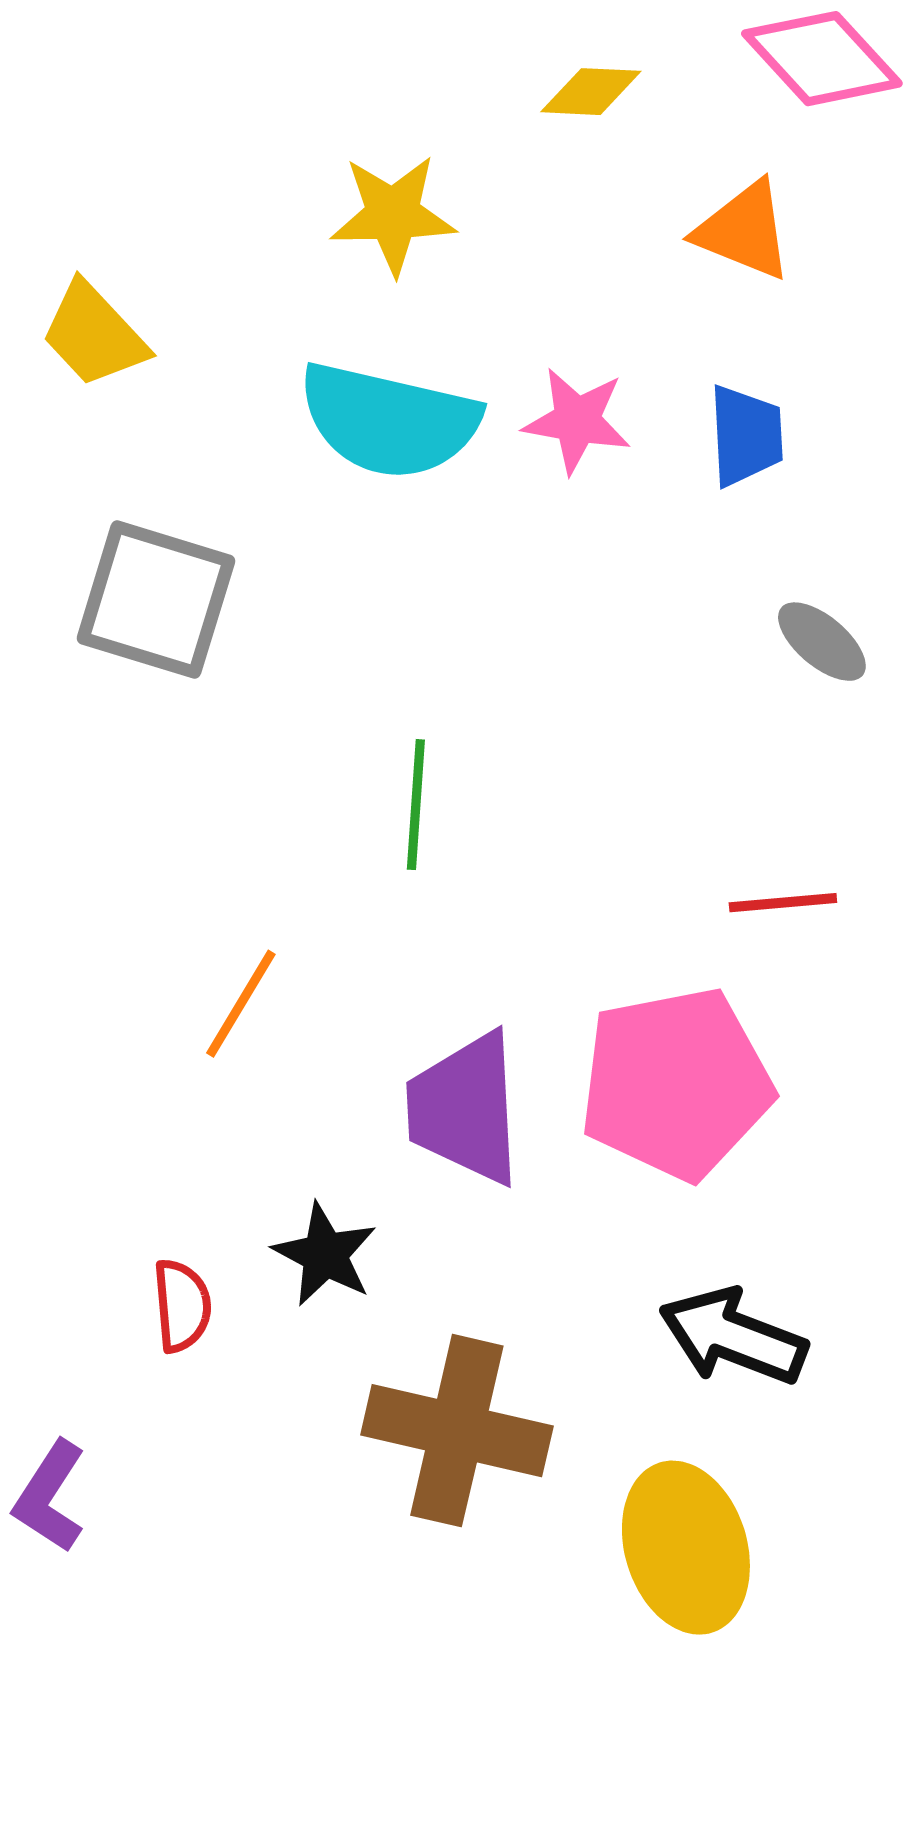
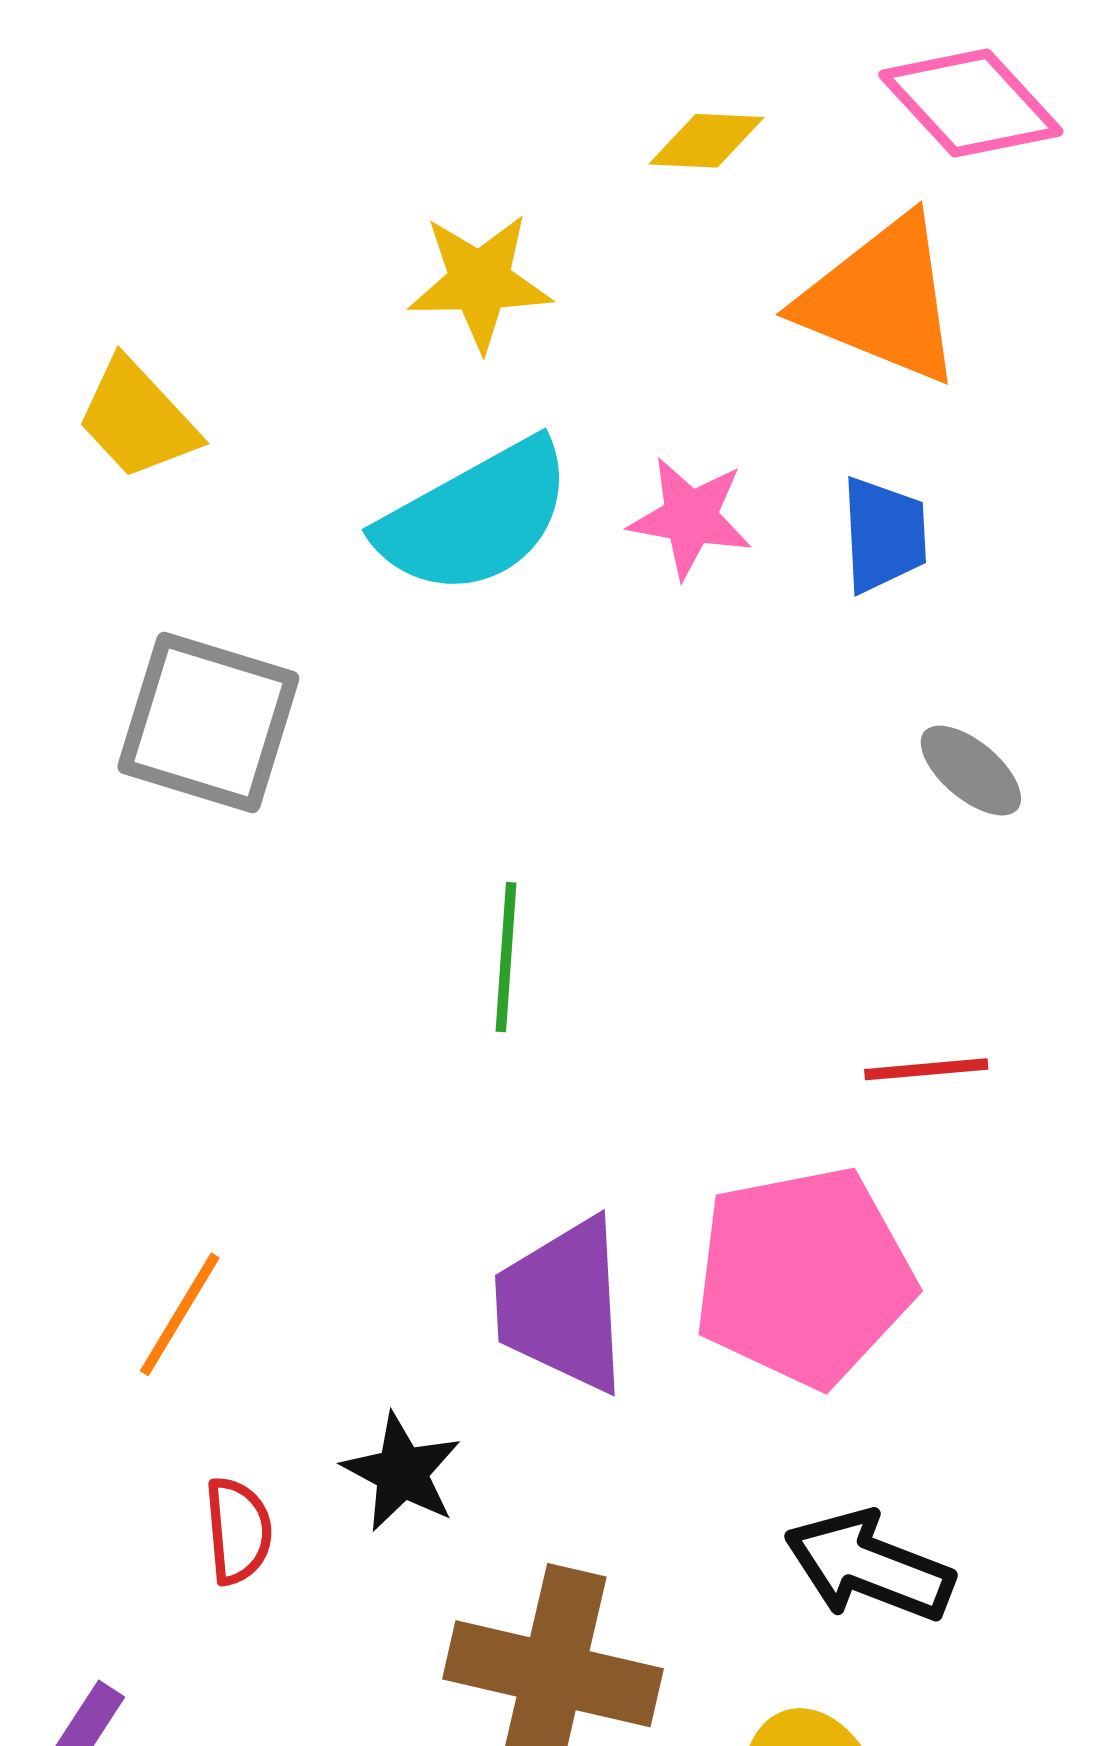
orange triangle: (744, 231) -> (882, 300), size x1.5
cyan semicircle: (389, 421) -> (475, 517), turned -42
orange line: (241, 1004) -> (180, 1314), moved

